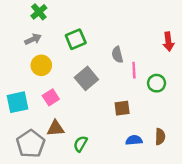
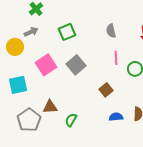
gray semicircle: (117, 55) -> (111, 31), moved
yellow circle: (41, 65) -> (15, 47), moved
pink square: (51, 97) -> (46, 65), moved, size x1.5
brown square: (122, 108) -> (106, 90), turned -32

